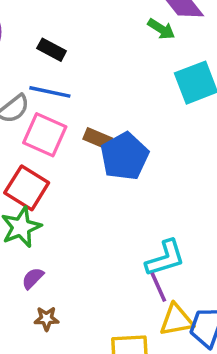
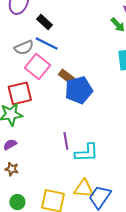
black rectangle: (52, 50) -> (44, 22), moved
red square: (27, 188) -> (20, 93), turned 30
purple line: (158, 287) -> (66, 141), moved

